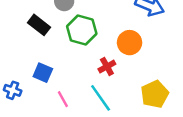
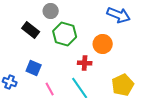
red cross: (107, 66) -> (85, 63), turned 32

